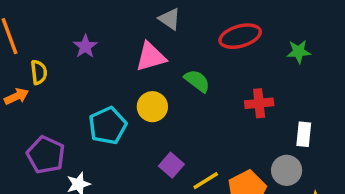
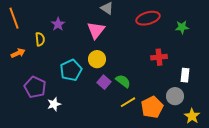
pink triangle: (151, 57) -> (96, 30), turned -36
yellow semicircle: (39, 72) -> (40, 39), moved
green semicircle: (197, 81) -> (123, 81), moved
purple square: (171, 165) -> (104, 82), moved

